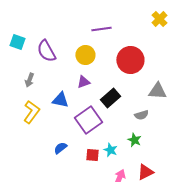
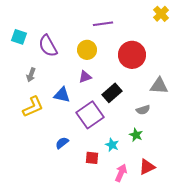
yellow L-shape: (31, 112) -> (33, 107), turned 30
red square: (92, 155) -> (92, 158), moved

